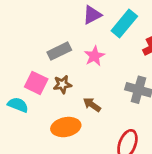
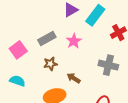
pink square: (36, 83) -> (18, 50), moved, turned 30

